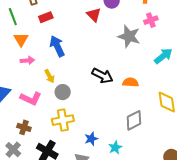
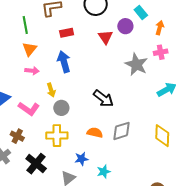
red rectangle: (46, 17) -> (67, 33), moved
orange semicircle: (131, 82) -> (95, 133), moved
gray diamond: (134, 120) -> (121, 131), moved

